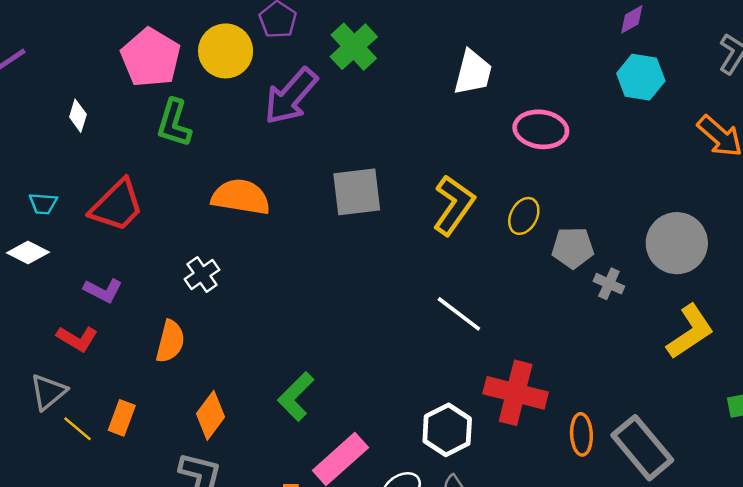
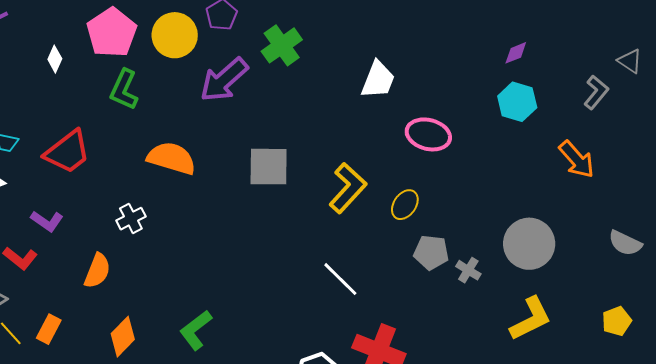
white diamond: (78, 116) -> (55, 59), moved
gray pentagon: (573, 248) -> (431, 252), moved

